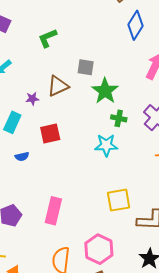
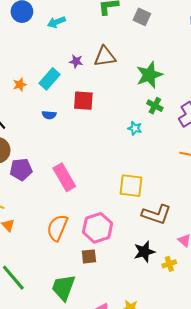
gray square: (86, 67) -> (142, 17), moved
cyan star: (106, 145) -> (135, 128), size x0.6
pink rectangle: (53, 211) -> (64, 177), turned -60

